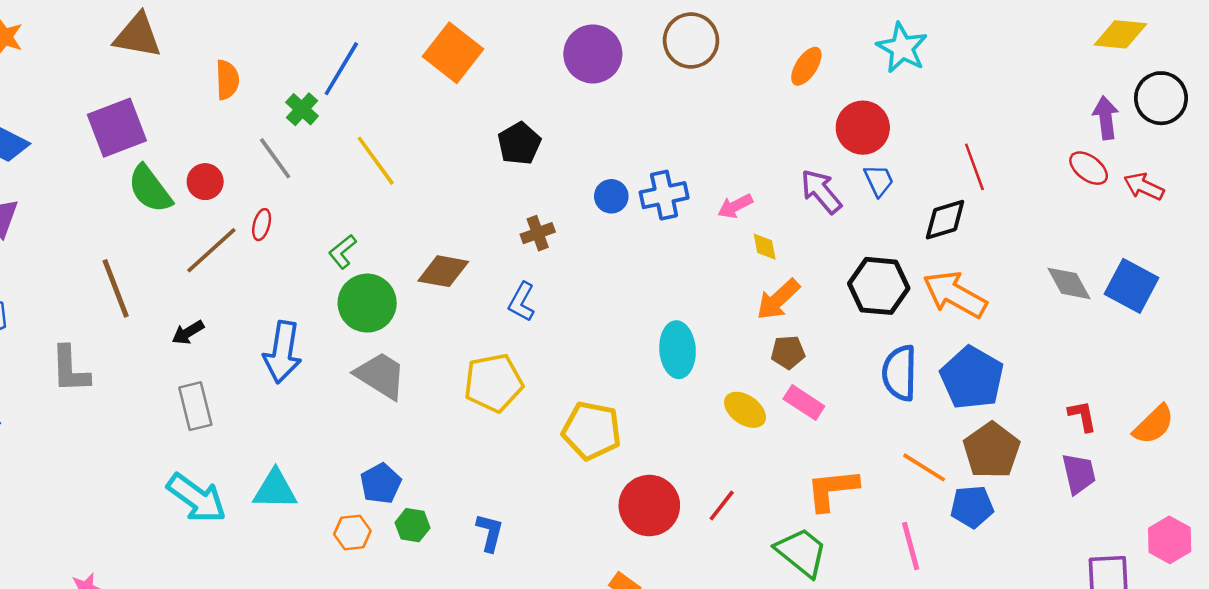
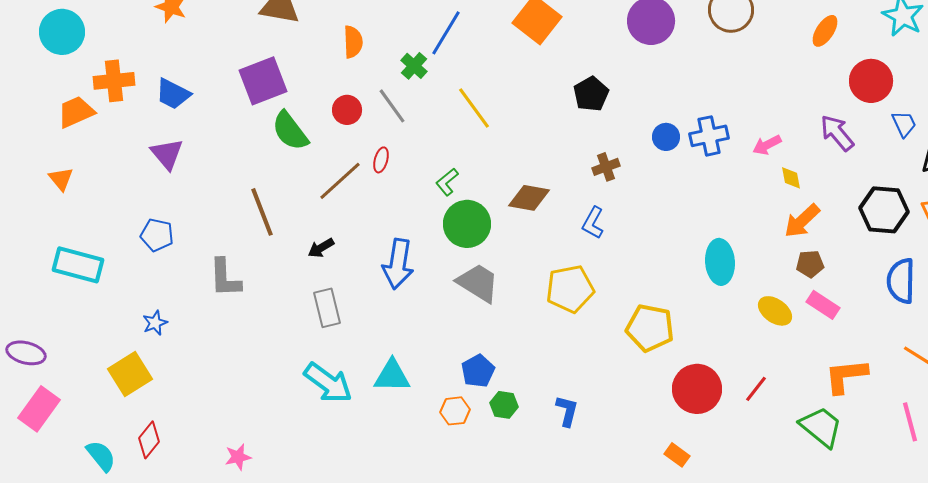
blue trapezoid: (879, 180) -> (904, 124), moved
red circle: (205, 182) -> (347, 110), moved

